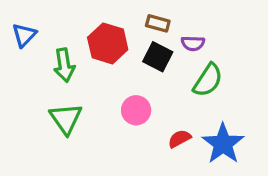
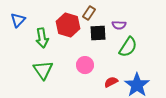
brown rectangle: (158, 23) -> (89, 13), moved, turned -72
black square: (158, 57) -> (98, 33), turned -30

